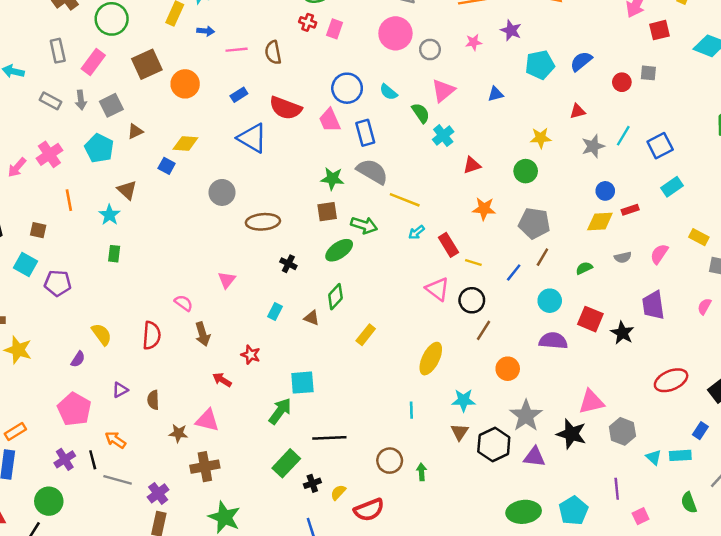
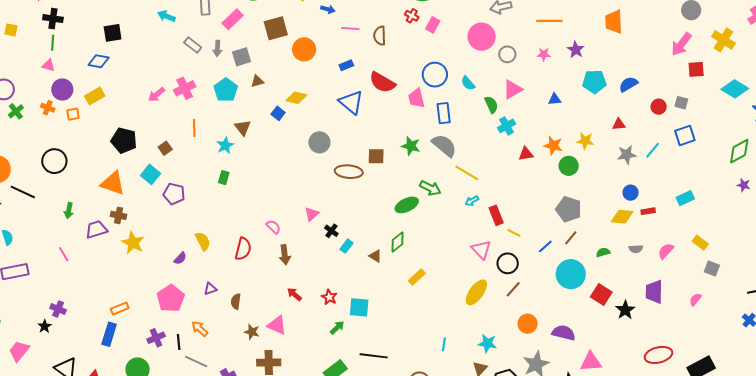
blue square: (660, 146) -> (685, 136), moved
orange star: (484, 209) -> (553, 146), moved
brown square: (327, 212) -> (376, 156), moved
brown square: (38, 230) -> (165, 148), turned 32
black cross: (288, 264) -> (331, 231), moved
cyan circle: (550, 301) -> (571, 274), size x1.5
purple semicircle: (553, 341) -> (564, 333), moved
red star: (251, 355) -> (329, 297), moved
yellow ellipse: (431, 359) -> (476, 292), moved
green arrow: (280, 411) -> (337, 328), size x0.7

